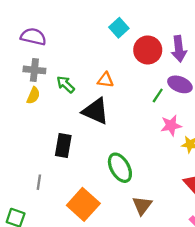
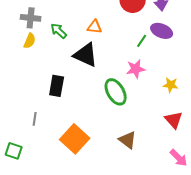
pink star: (171, 126) -> (136, 69), moved
green ellipse: (120, 168) -> (116, 92), moved
brown triangle: (142, 205) -> (128, 140), turned -30

